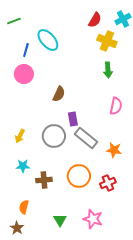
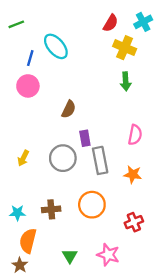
pink semicircle: (116, 106) -> (135, 135), moved
gray rectangle: (86, 138) -> (100, 160), turned 40
cyan star: (23, 166) -> (17, 213), moved
red cross: (108, 183) -> (134, 222), moved
orange semicircle: (24, 207) -> (28, 241), size x1.5

